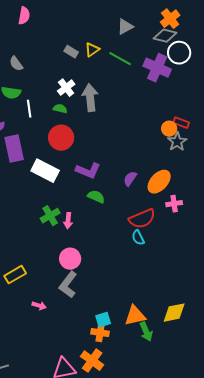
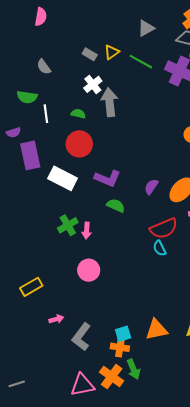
gray semicircle: (16, 64) -> (44, 67), moved
white cross: (66, 88) -> (93, 84), moved
gray L-shape: (68, 285) -> (81, 337), moved
pink arrow: (39, 306) -> (56, 319), turned -32
green arrow: (146, 332) -> (134, 369), moved

